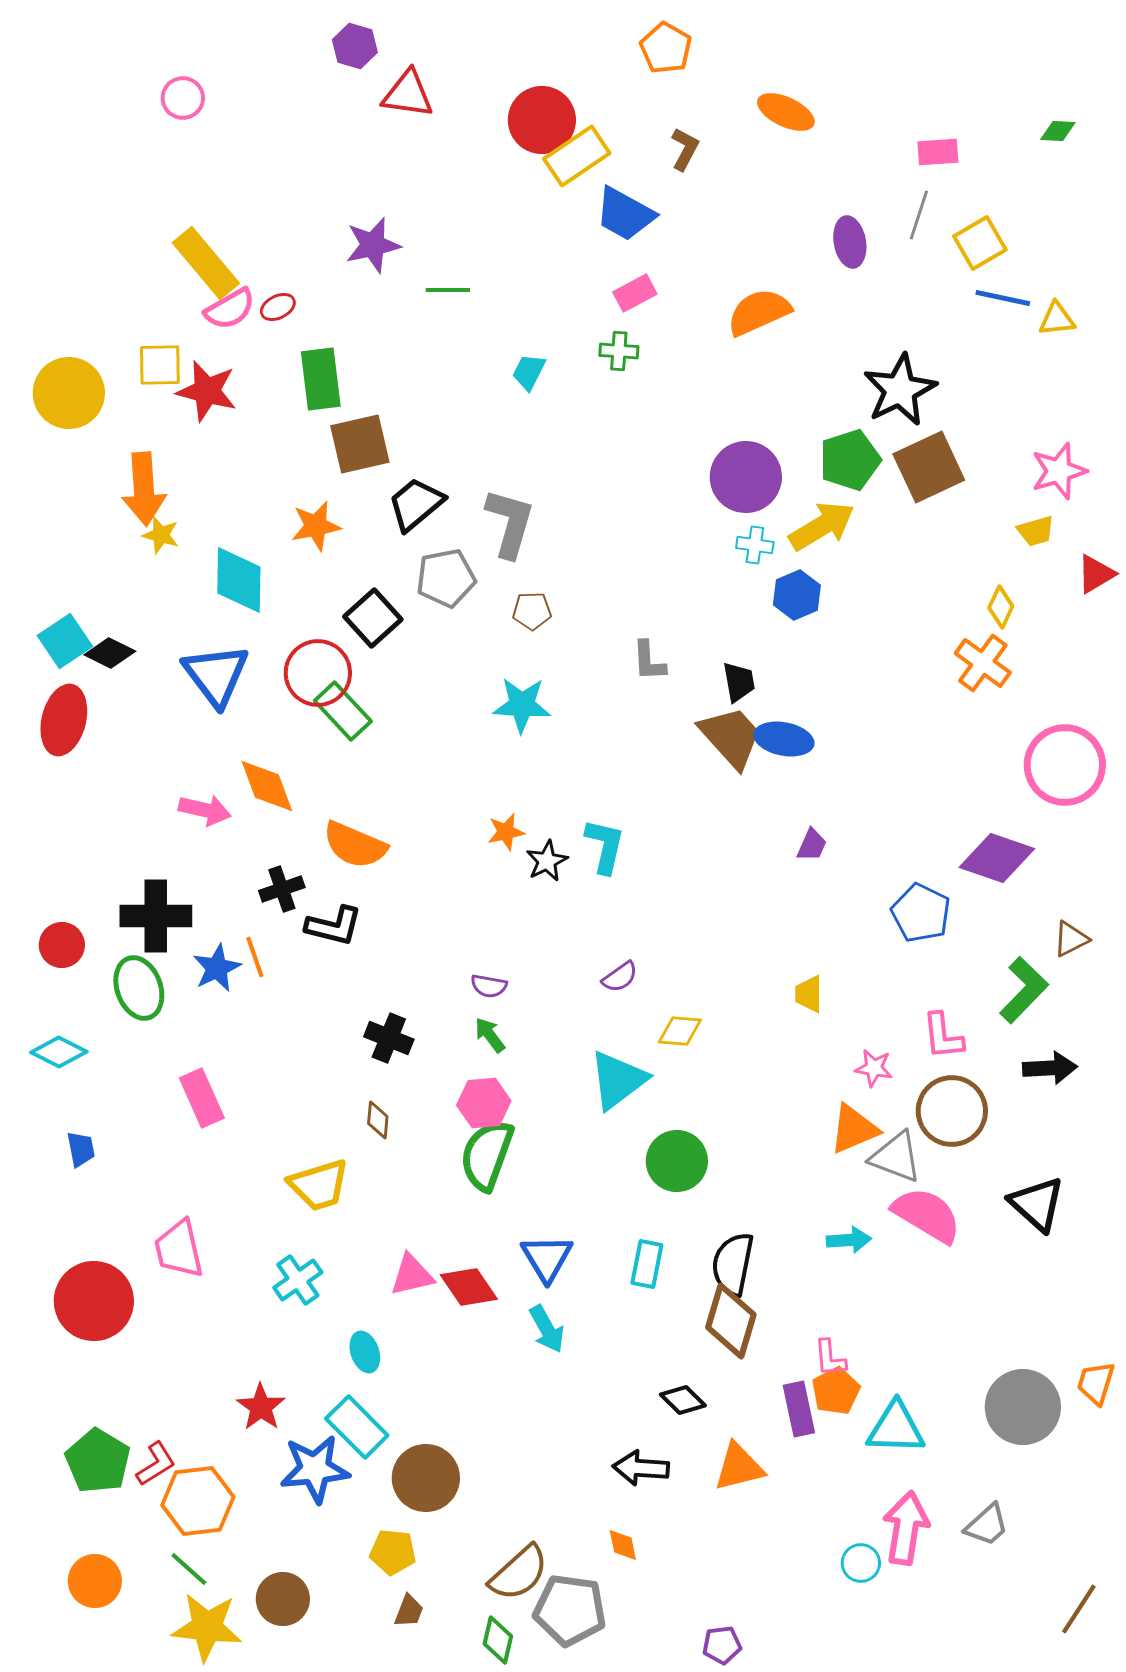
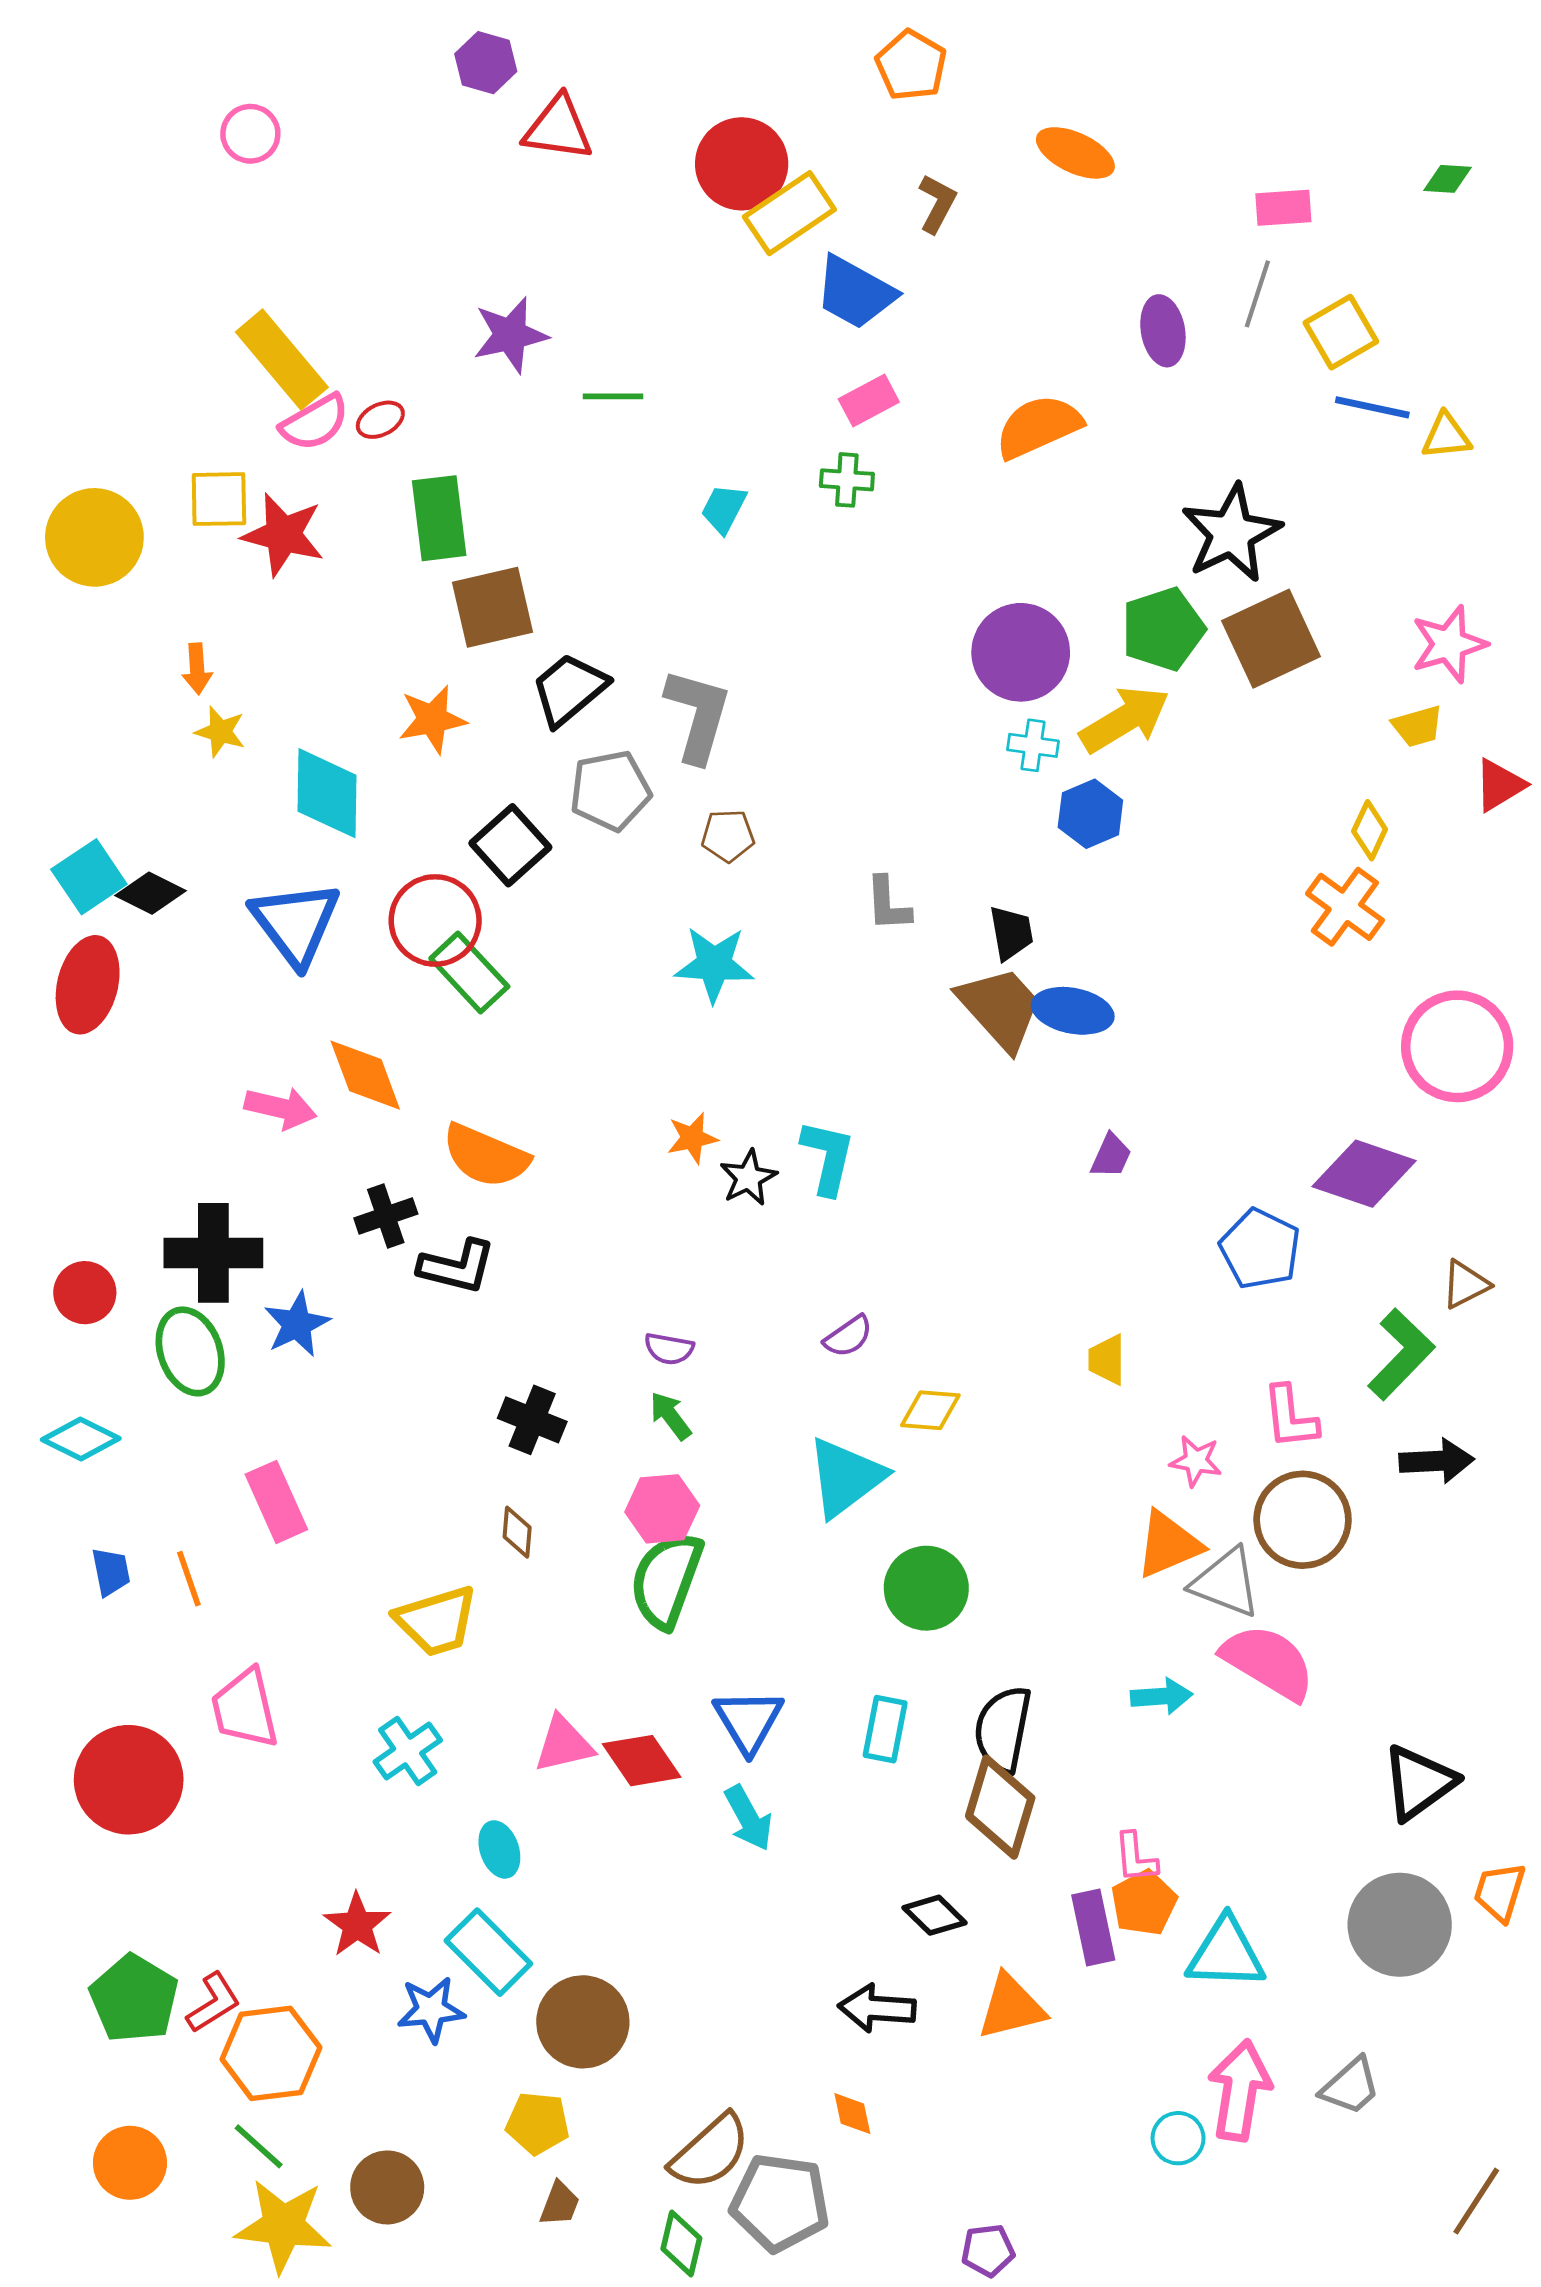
orange arrow: (144, 489) -> (197, 669), size x0.5
orange line: (255, 957) -> (189, 1579), moved
black triangle: (1037, 1204) -> (1419, 1782), moved, turned 42
blue star: (315, 1469) -> (431, 2010), size x0.7

